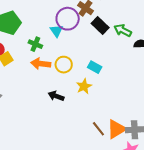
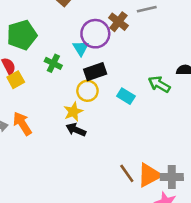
black rectangle: (100, 25) -> (95, 72), moved, turned -66
green arrow: (123, 30) -> (159, 84), moved
orange arrow: (41, 64) -> (22, 124), moved, turned 48
yellow star: (84, 86) -> (73, 112), moved

